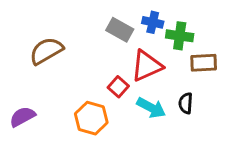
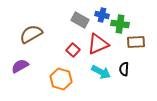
red square: (118, 87) -> (73, 50), moved
purple semicircle: (22, 117) -> (20, 66), moved

